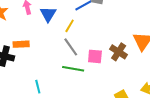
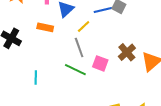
orange rectangle: (21, 44) -> (45, 27), moved
brown cross: (119, 52) -> (127, 52), moved

